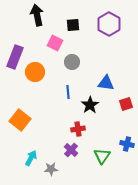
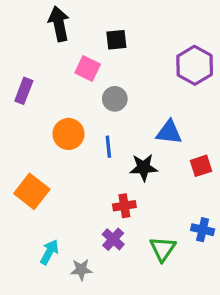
purple hexagon: (109, 24) -> (195, 65), moved
purple rectangle: (15, 57) -> (24, 91), size x0.7
orange circle: (35, 72) -> (69, 134), moved
black star: (90, 105) -> (144, 167), turned 30

